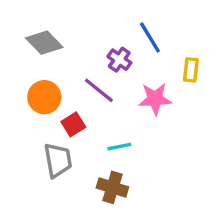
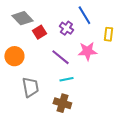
purple line: (99, 90) -> (60, 57), moved
orange circle: (44, 97) -> (14, 56), moved
red square: (73, 124) -> (39, 32), moved

